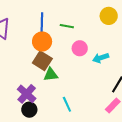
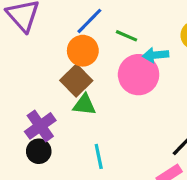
blue line: (42, 22) -> (89, 21), turned 30
pink circle: (80, 48) -> (139, 75), size x1.6
cyan arrow: (101, 58) -> (156, 55), moved

